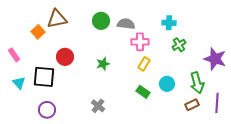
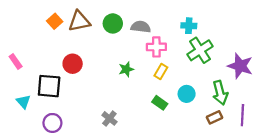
brown triangle: (57, 19) -> (79, 21), moved
orange square: (38, 32) -> (55, 21), moved
green cross: (179, 45) -> (200, 50), size x1.6
green star: (103, 64) -> (126, 69), moved
cyan triangle: (19, 83) -> (23, 102), moved

